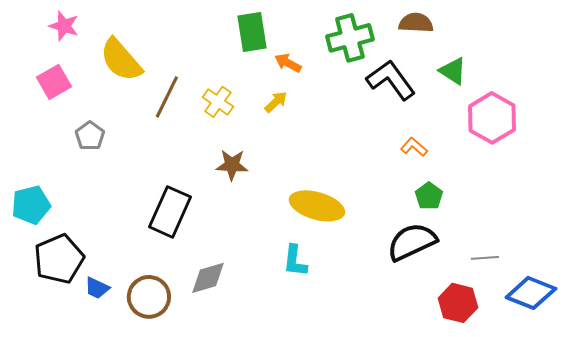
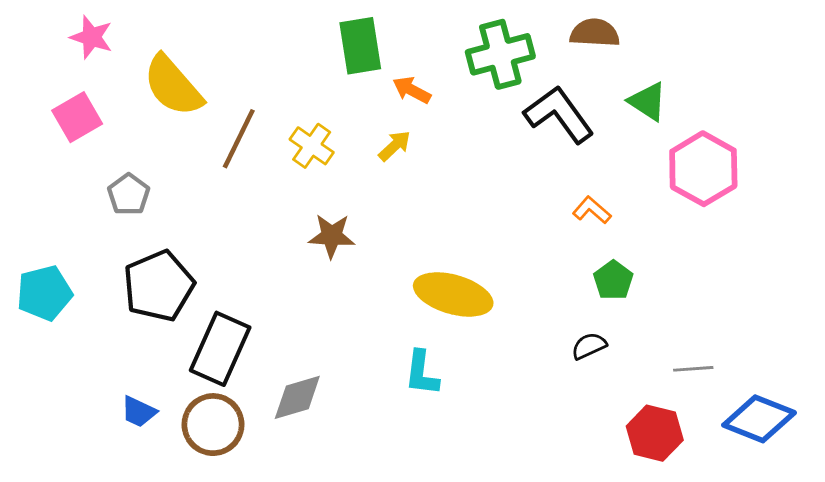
black rectangle: (170, 212) -> (220, 349), moved
black semicircle: (412, 242) -> (589, 346), size x0.5
black pentagon: (59, 259) -> (159, 286), moved

